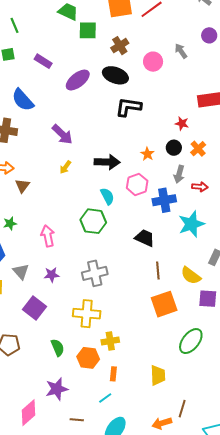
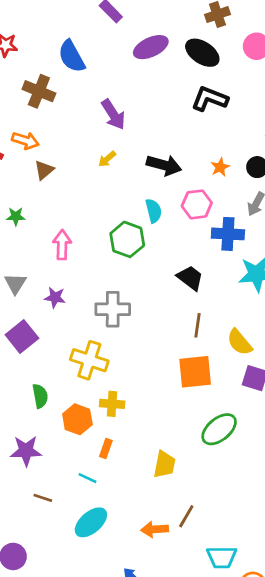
cyan line: (105, 398) -> (88, 478), turned 48

